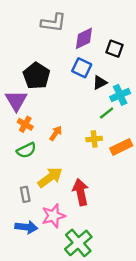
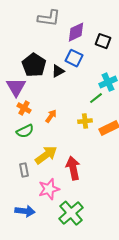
black triangle: (100, 82) -> (58, 71), moved
blue arrow: (26, 227) -> (25, 211), moved

